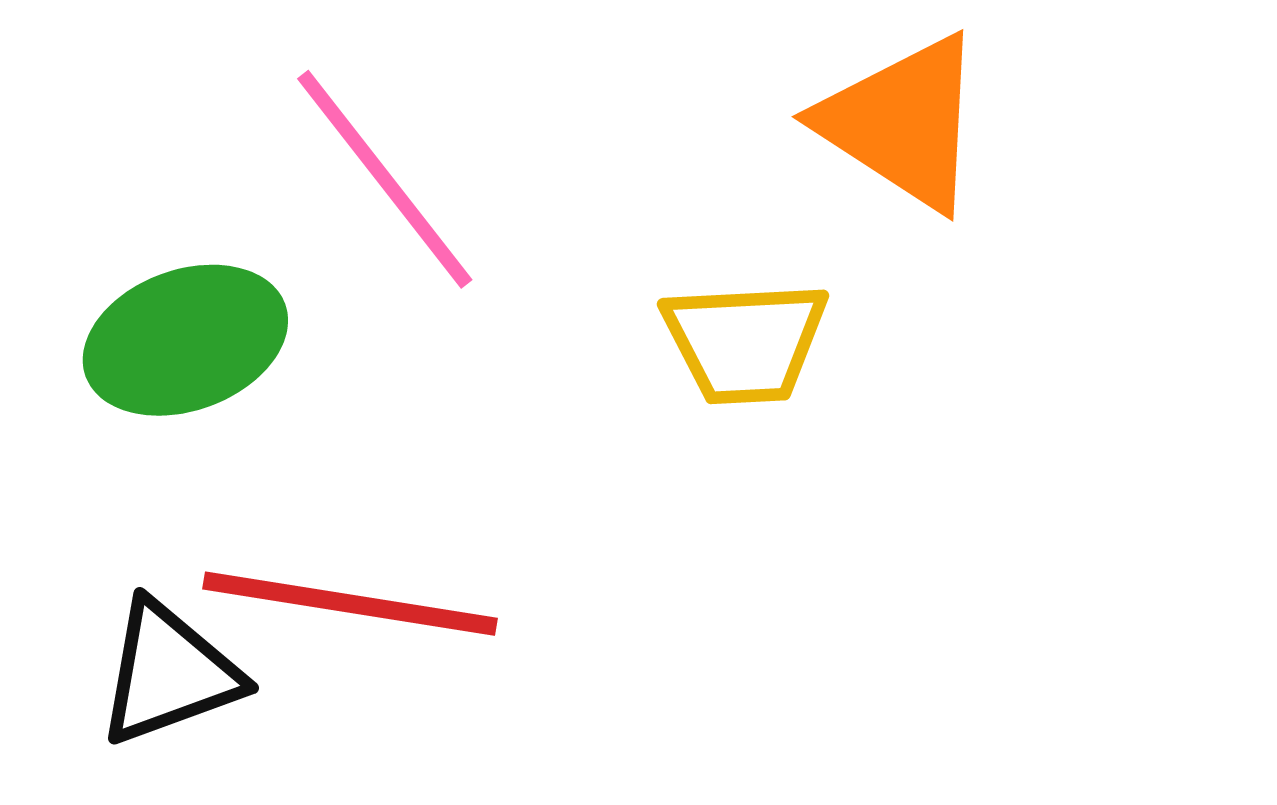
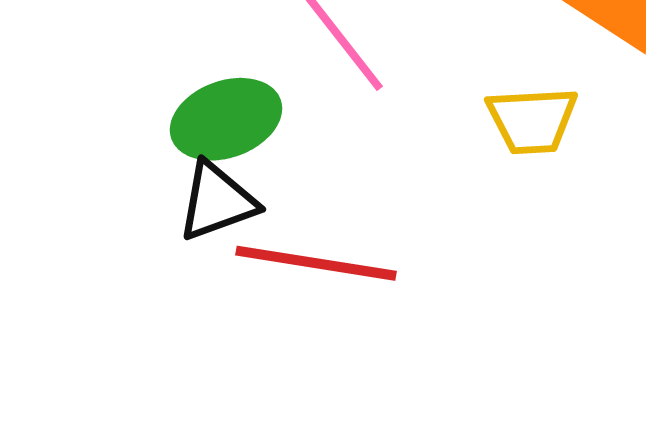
black triangle: (169, 673) -> (217, 201), moved

